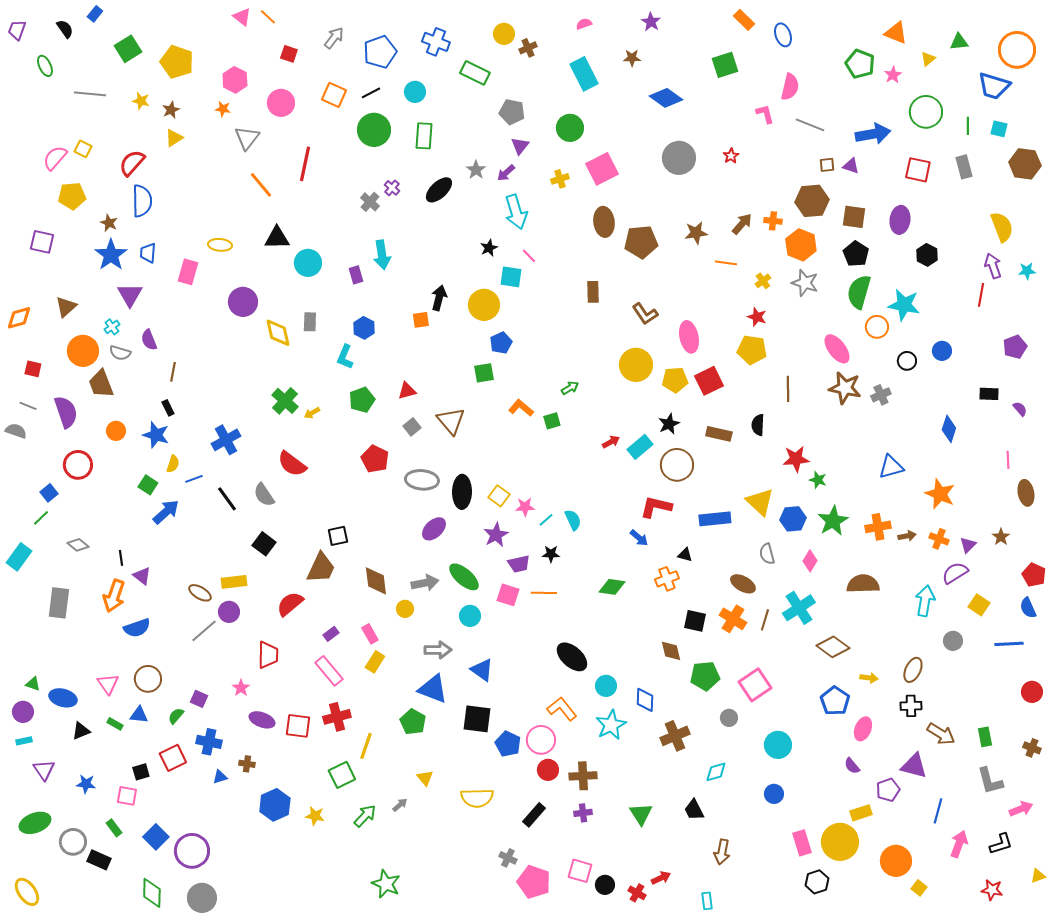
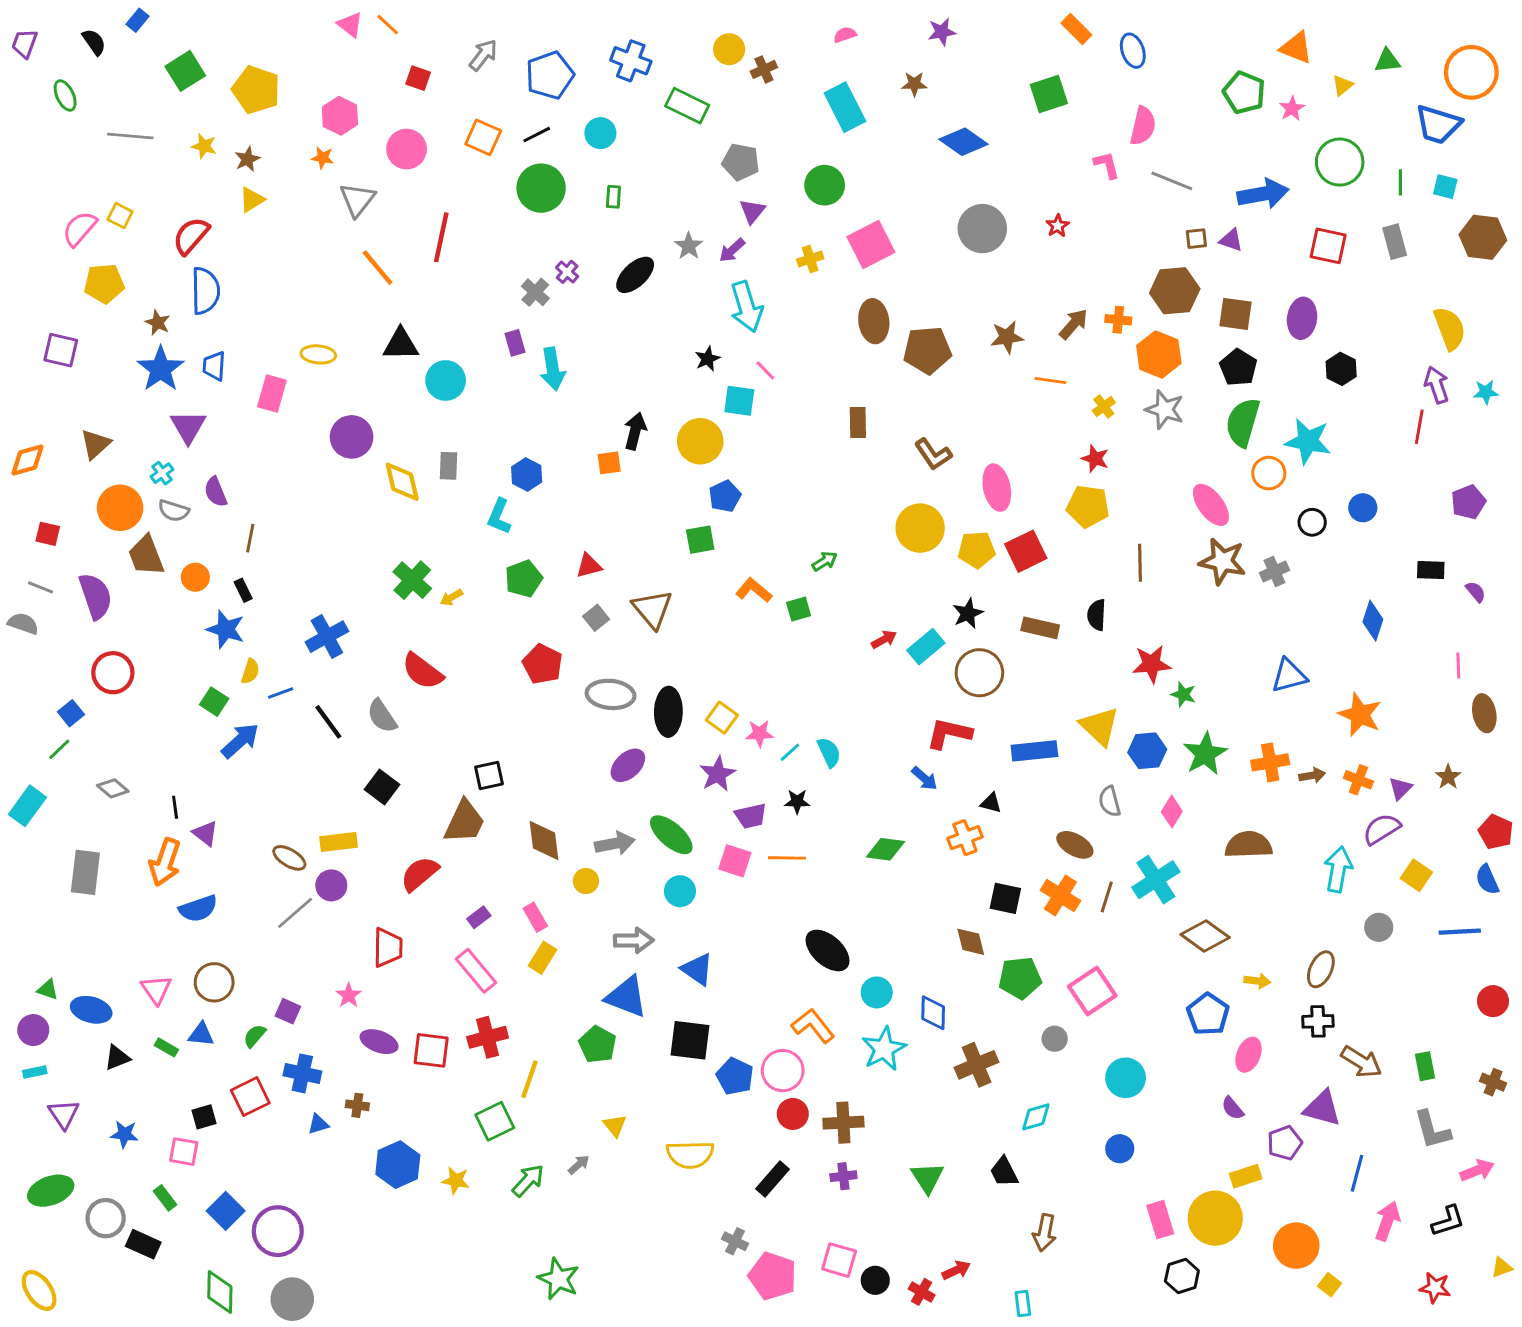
purple star: (651, 22) -> (942, 32), turned 30
green rectangle: (424, 136) -> (613, 197), size x0.6
purple rectangle: (356, 275) -> (515, 343), moved
orange circle: (116, 431) -> (195, 577), moved

